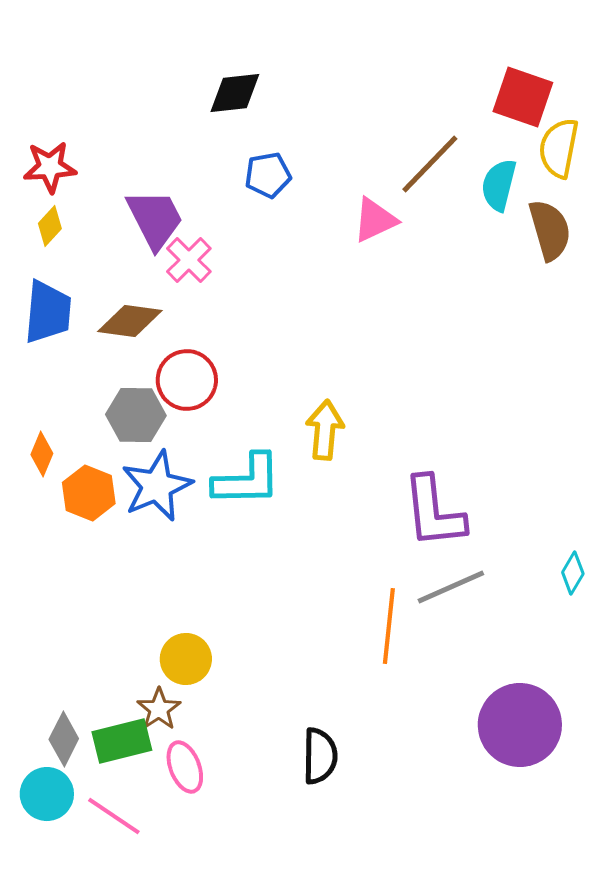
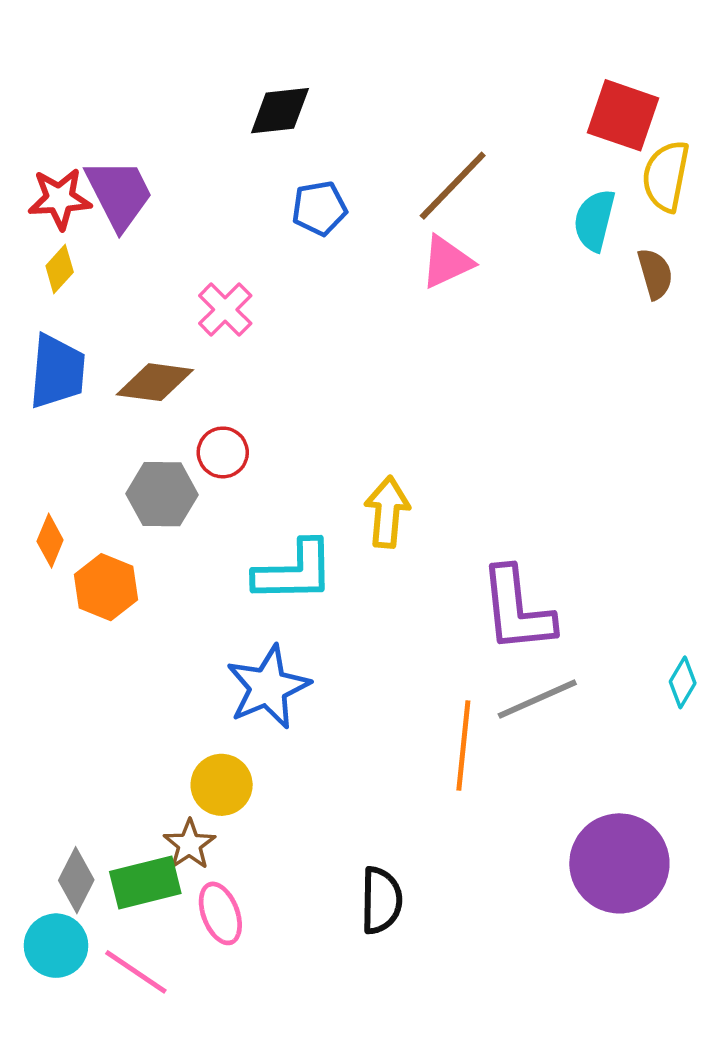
brown line: (430, 164) -> (453, 186), moved
purple trapezoid: (155, 219) -> (119, 194), moved
brown semicircle: (550, 230) -> (655, 274), size x0.7
red circle: (187, 380) -> (223, 452), size x0.7
blue star: (157, 486) -> (268, 687), moved

